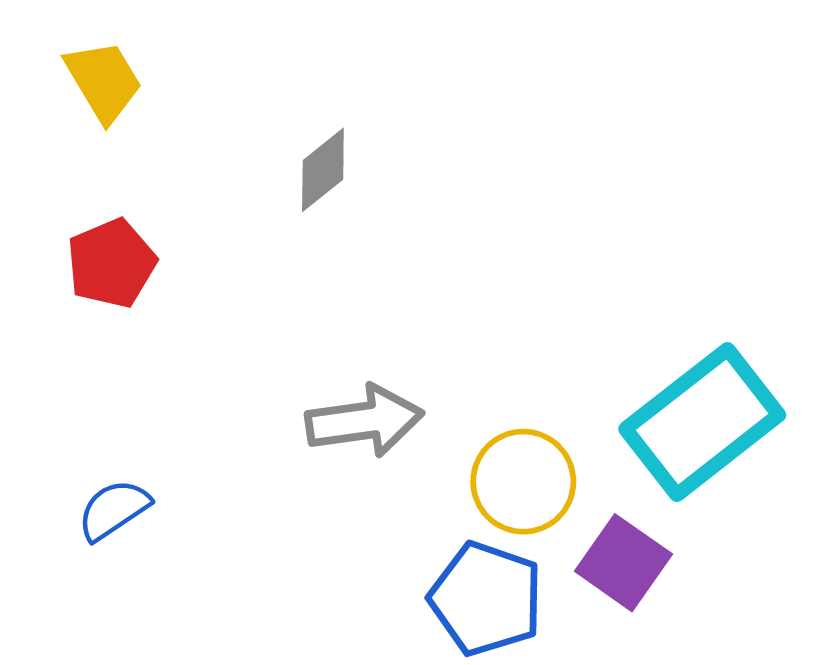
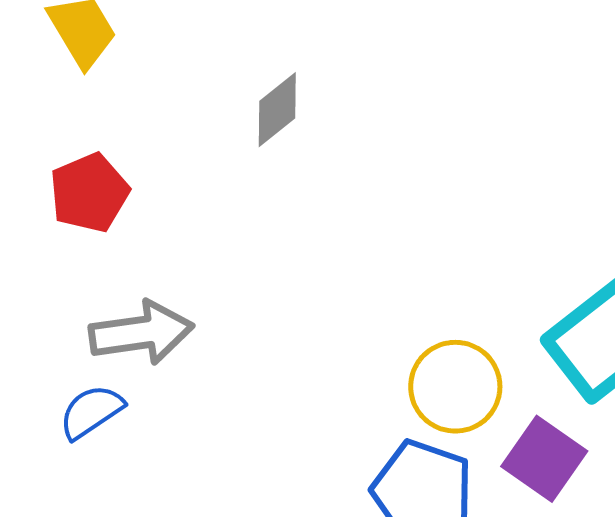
gray arrow: (365, 421) -> (141, 333), moved

